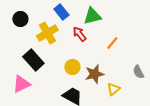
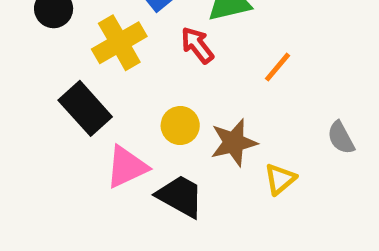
pink triangle: (21, 84) -> (127, 167), moved

